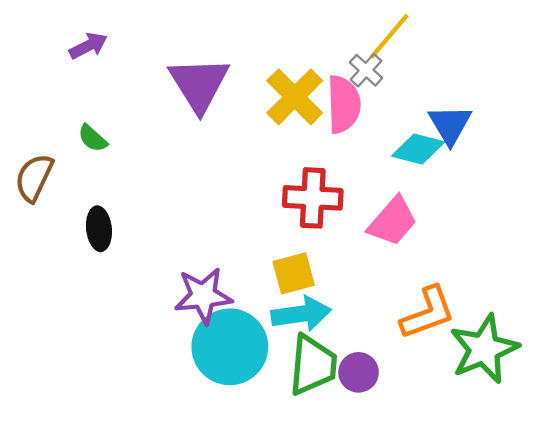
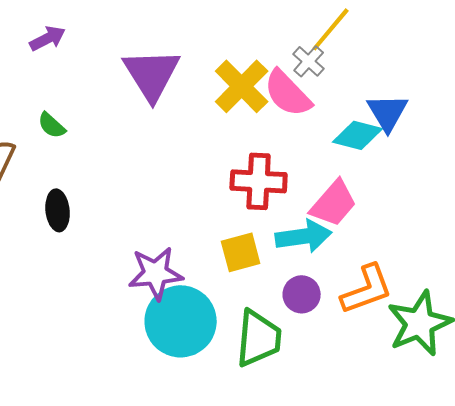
pink semicircle: (344, 104) -> (288, 93), turned 138
cyan arrow: (301, 314) -> (304, 236), moved
purple circle: (359, 372) -> (302, 294), moved

